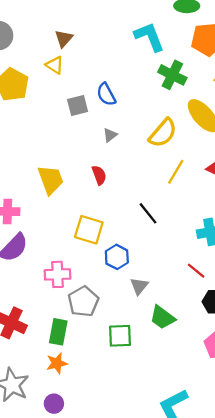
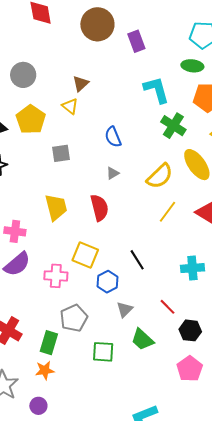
gray square: (78, 105) -> (61, 153), moved
red semicircle: (99, 175) -> (99, 208), size x1.5
black line: (148, 213) -> (137, 260), moved
red line: (196, 271) -> (167, 307), moved
pink cross: (58, 274) -> (56, 276), moved

